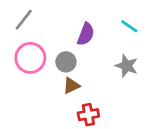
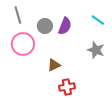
gray line: (24, 20) -> (18, 15), turned -54
gray circle: (66, 62) -> (45, 26), moved

